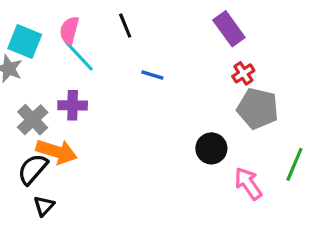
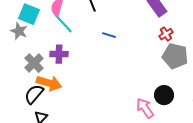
black circle: (211, 148) -> (164, 95), moved
pink arrow: (248, 184) -> (145, 108), moved

